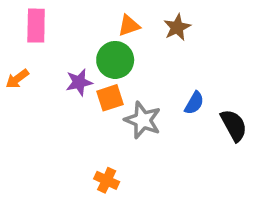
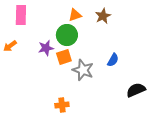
black semicircle: (234, 125) -> (136, 90), moved, turned -84
orange cross: (107, 180) -> (62, 105), turned -32

